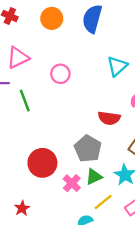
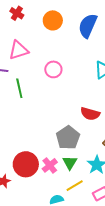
red circle: (42, 163) -> (26, 164), moved
green triangle: (94, 177) -> (70, 163), turned -42

